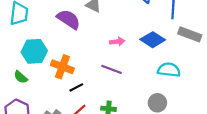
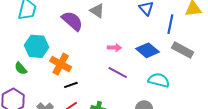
purple line: (111, 69) -> (118, 73), moved

